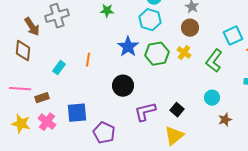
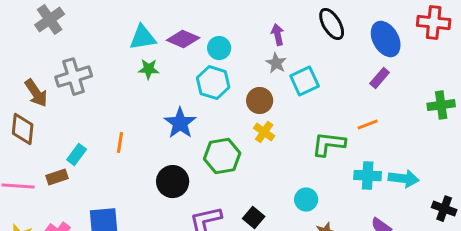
brown circle: (190, 28) -> (260, 101), moved
cyan square: (233, 36) -> (305, 81), moved
green hexagon: (157, 54) -> (222, 156), moved
green L-shape: (214, 61) -> (329, 144), moved, turned 60
brown rectangle: (42, 98) -> (57, 177), moved

